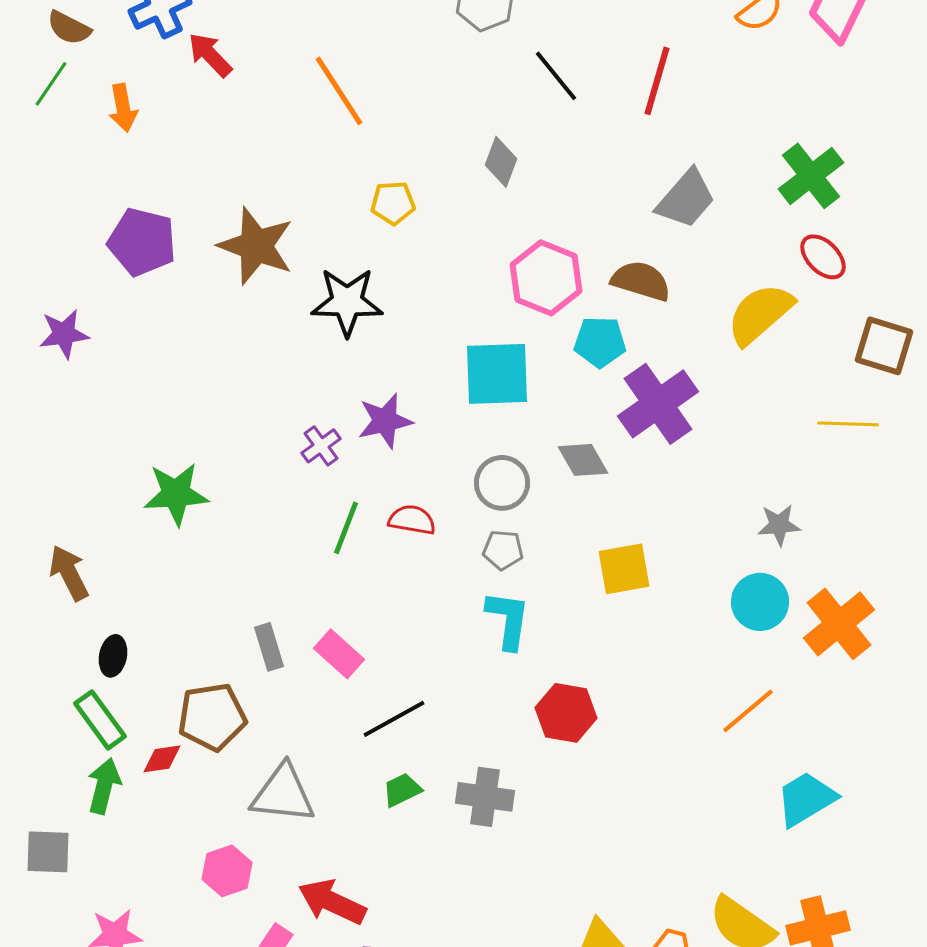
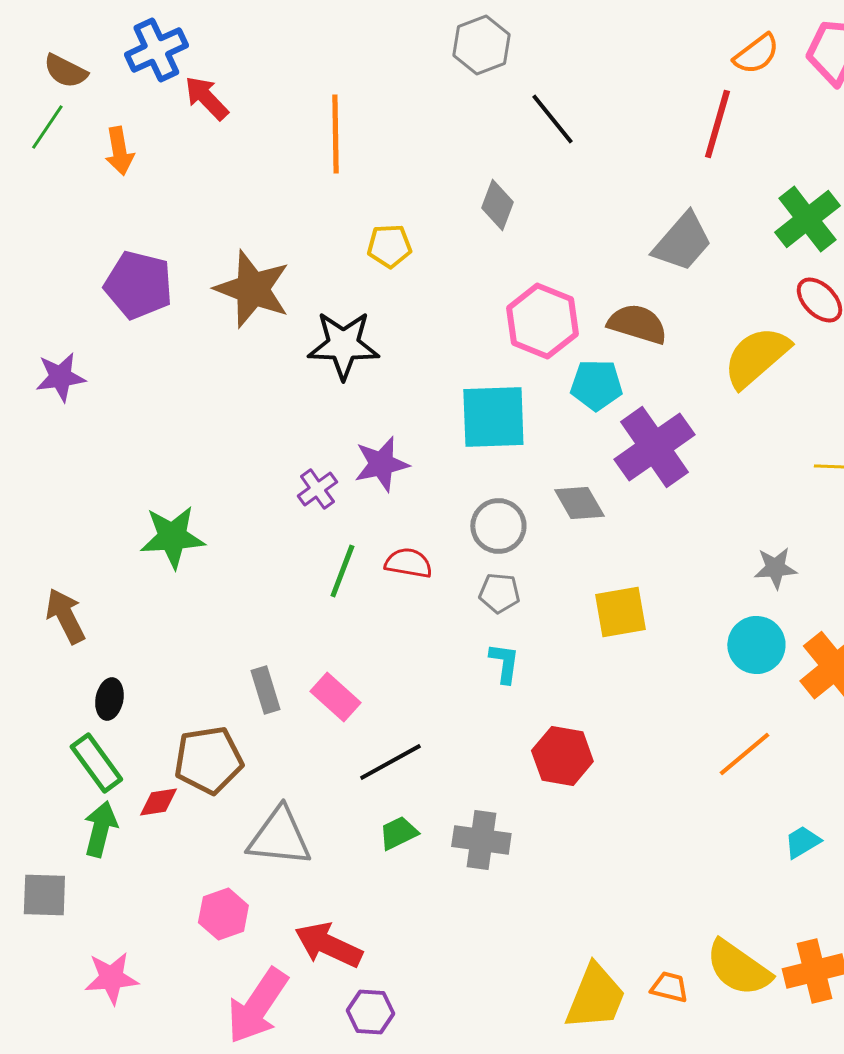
red line: (657, 81) -> (717, 124), moved
orange line: (339, 91) -> (335, 134), turned 32
cyan L-shape: (508, 620) -> (504, 663), size x0.7
cyan trapezoid: (806, 799) -> (802, 842), size x0.6

